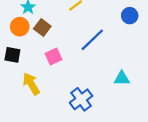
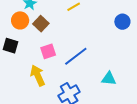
blue line: (92, 40) -> (76, 56), moved
yellow arrow: (31, 84) -> (38, 76), moved

